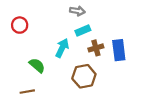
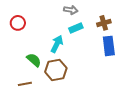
brown cross: (96, 48) -> (104, 23), moved
brown hexagon: (84, 76) -> (56, 70), moved

